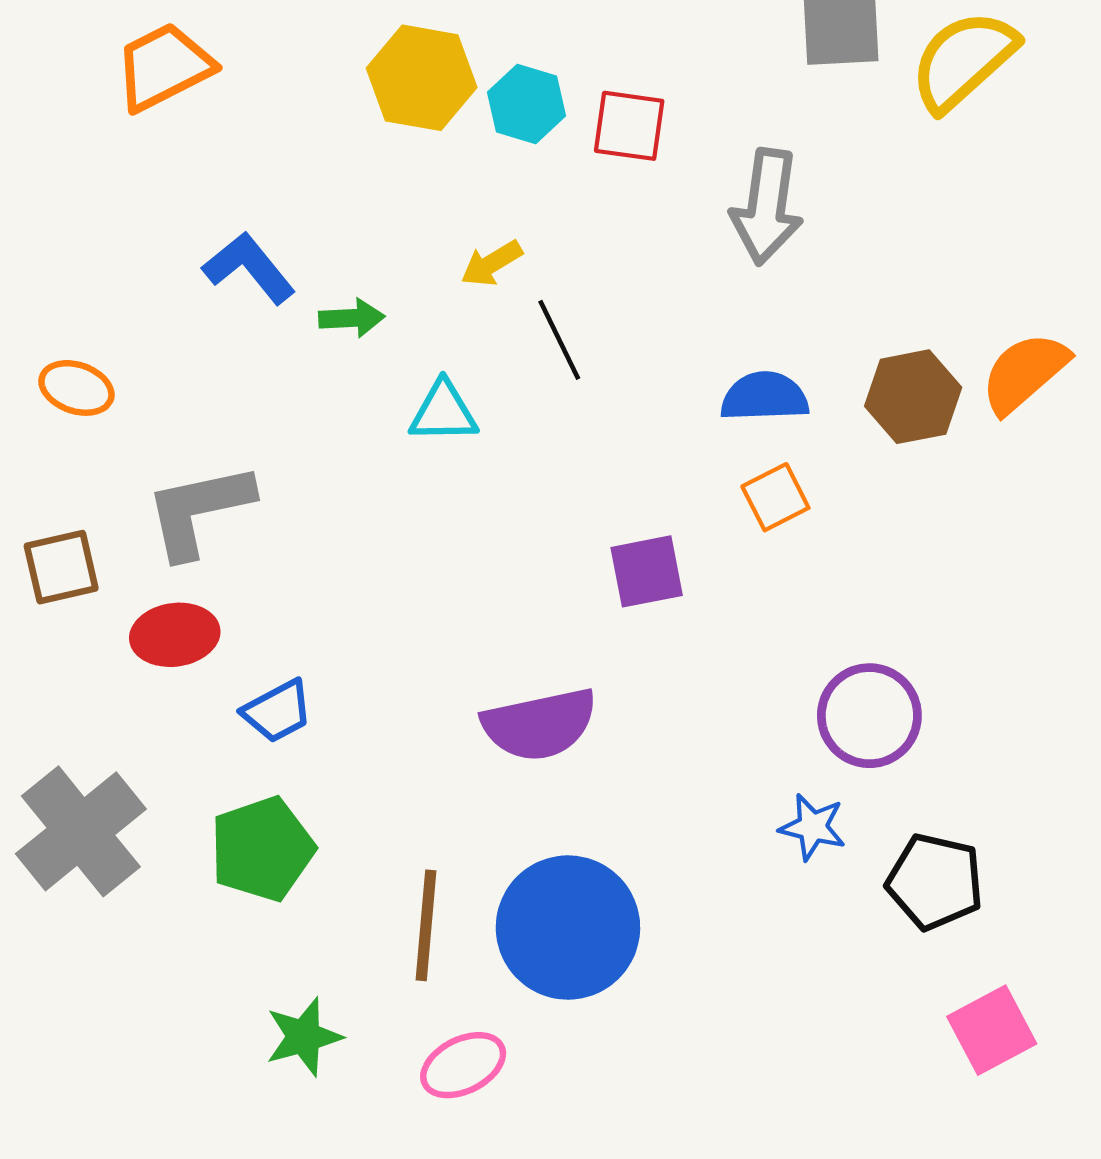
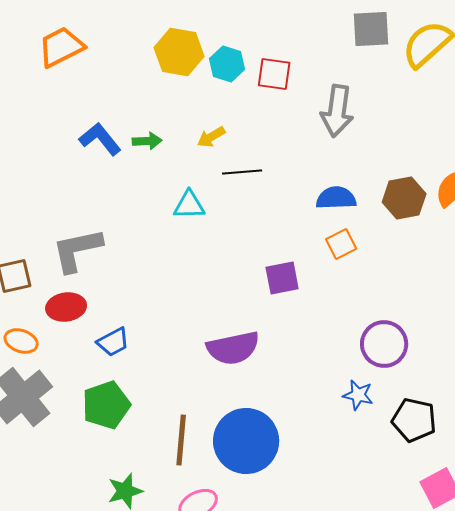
green arrow: (352, 318) -> (147, 141), moved
black line: (559, 340) -> (242, 172), turned -69
orange ellipse: (76, 388) -> (21, 341), moved

